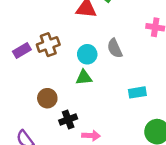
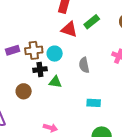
cyan circle: (87, 54) -> (55, 54), moved
black cross: (68, 120) -> (40, 70), moved

